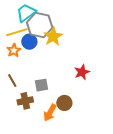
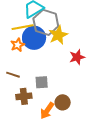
blue circle: (29, 42) -> (34, 38), size x1.5
red star: (82, 72) -> (77, 57), moved
brown line: (12, 80) -> (13, 75), turned -48

